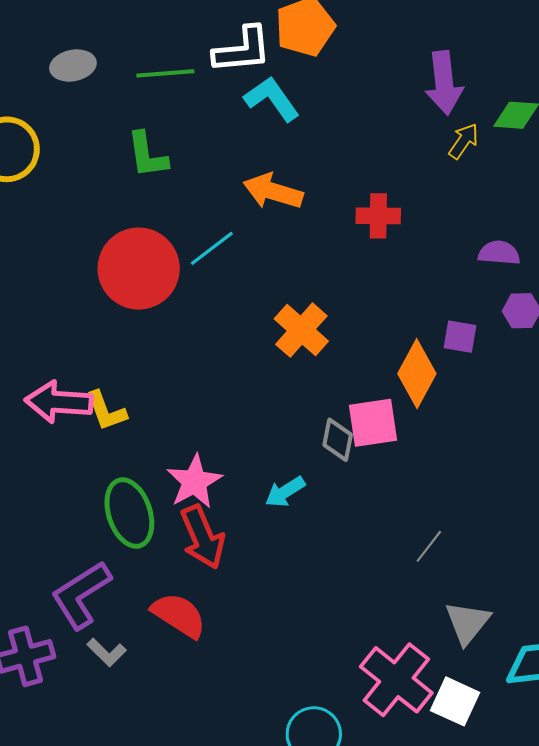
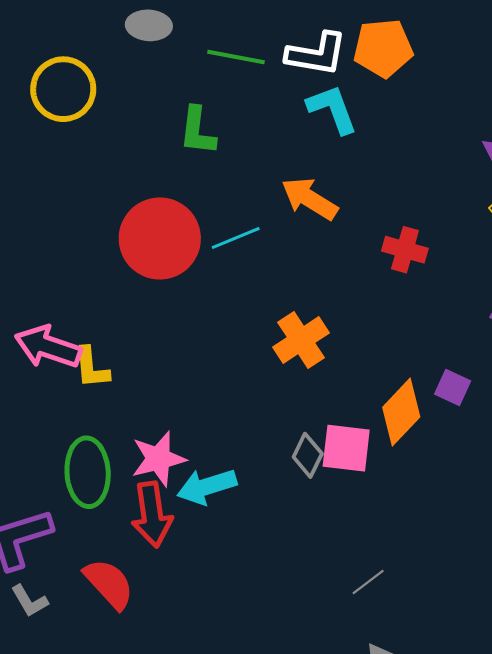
cyan arrow: (285, 492) -> (207, 486), moved, size x1.4

